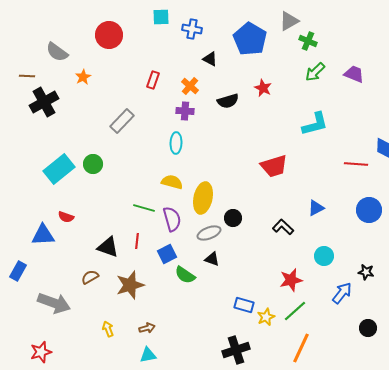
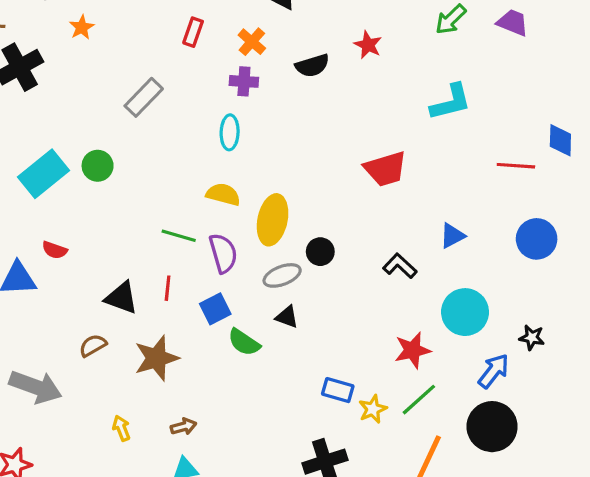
cyan circle: (324, 256) -> (465, 312), size x1.5
black circle: (368, 328) -> (492, 427), moved, size x1.8

